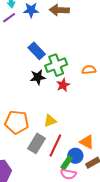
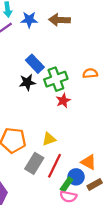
orange semicircle: (89, 70) -> (90, 73), moved
black star: (38, 77) -> (27, 82), moved

